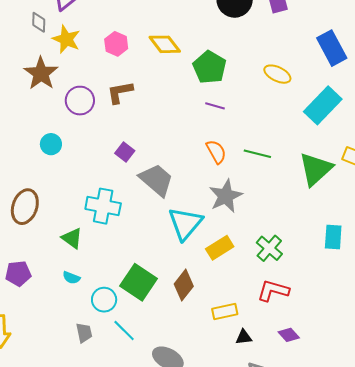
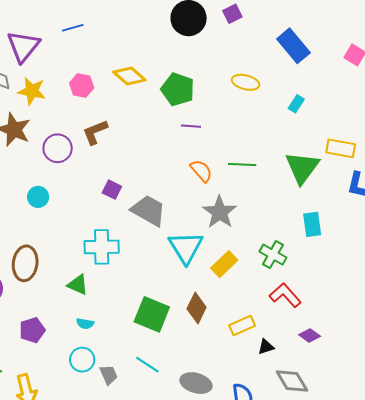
cyan rectangle: (323, 105) -> (296, 104), size x0.5
cyan rectangle: (333, 237) -> (312, 224), moved
red L-shape: (273, 291) -> (285, 295), turned 44
cyan circle: (104, 300) -> (82, 360), moved

